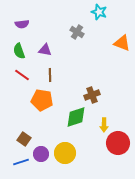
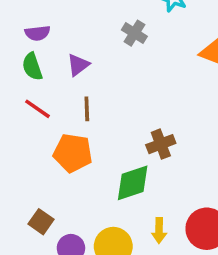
purple semicircle: (22, 24) -> (37, 33), moved
purple triangle: (45, 50) -> (78, 65), turned -48
yellow arrow: (104, 125) -> (159, 230), moved

